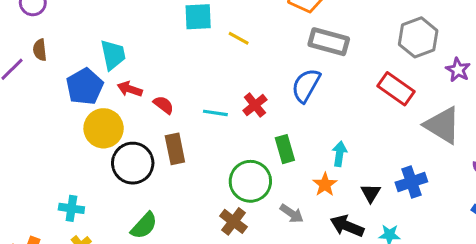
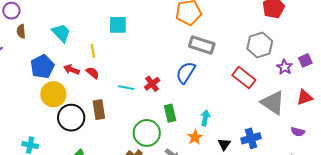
yellow line: (239, 38) -> (93, 51), moved, turned 48
brown semicircle: (40, 50) -> (21, 31), moved
cyan trapezoid: (113, 55) -> (61, 33), moved, turned -35
red semicircle: (164, 105) -> (93, 73), moved

